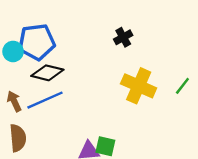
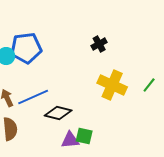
black diamond: (47, 73) -> (58, 113), moved

